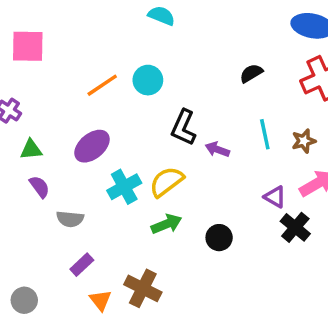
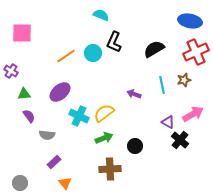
black semicircle: (251, 73) -> (154, 49), size x1.5
black L-shape: (183, 127) -> (114, 42), moved
brown star: (304, 141) -> (184, 80), moved
cyan cross: (124, 187) -> (79, 116), turned -36
brown cross: (143, 288) -> (110, 169), moved, turned -30

